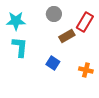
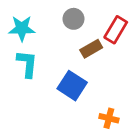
blue square: (53, 63) -> (72, 86), size x1.5
orange cross: (86, 70) -> (109, 118), moved

